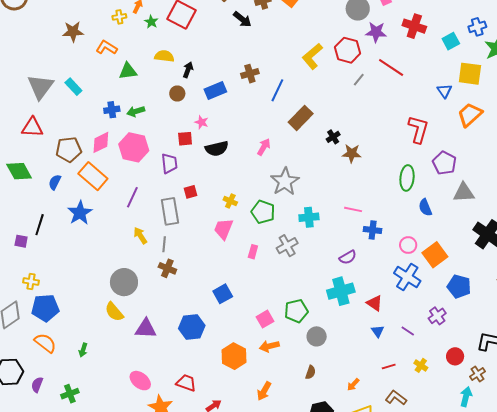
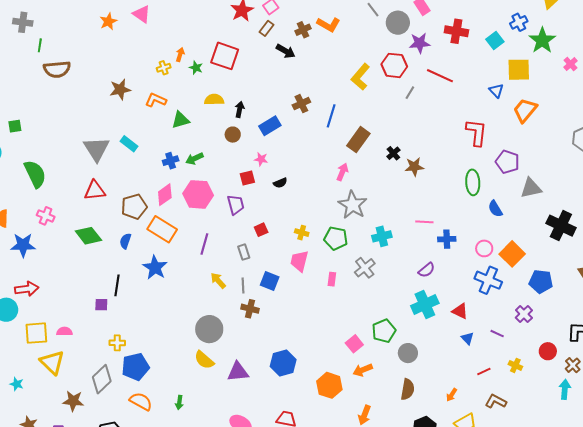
pink arrow: (264, 147) -> (342, 172), moved
black semicircle: (217, 149) -> (280, 183), size x0.6
gray rectangle: (170, 211) -> (244, 252), size x0.6
blue square: (223, 294) -> (270, 281), moved, turned -30
brown semicircle: (311, 372) -> (408, 389), size x1.5

